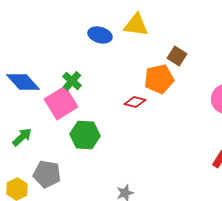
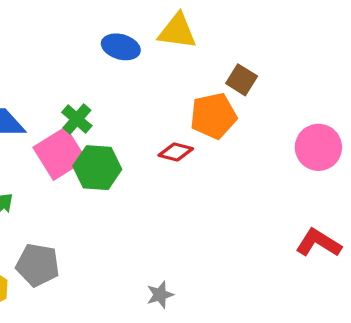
green hexagon: (85, 135) -> (97, 168), moved

